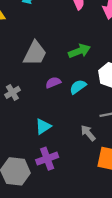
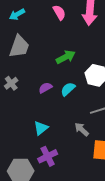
gray trapezoid: (35, 53) -> (19, 46), moved
gray cross: (12, 92) -> (11, 83), moved

